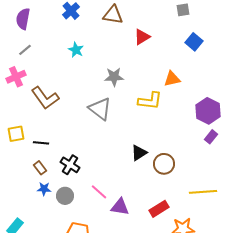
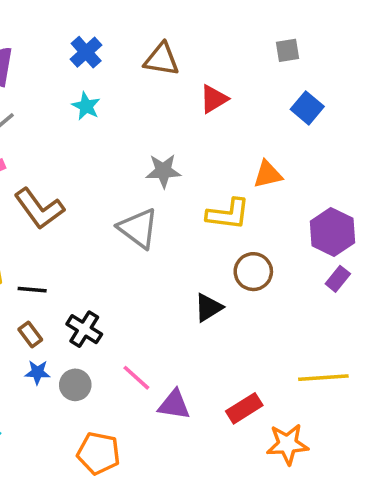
cyan star: (76, 50) -> (86, 106), moved
brown circle: (164, 164) -> (253, 272), moved

